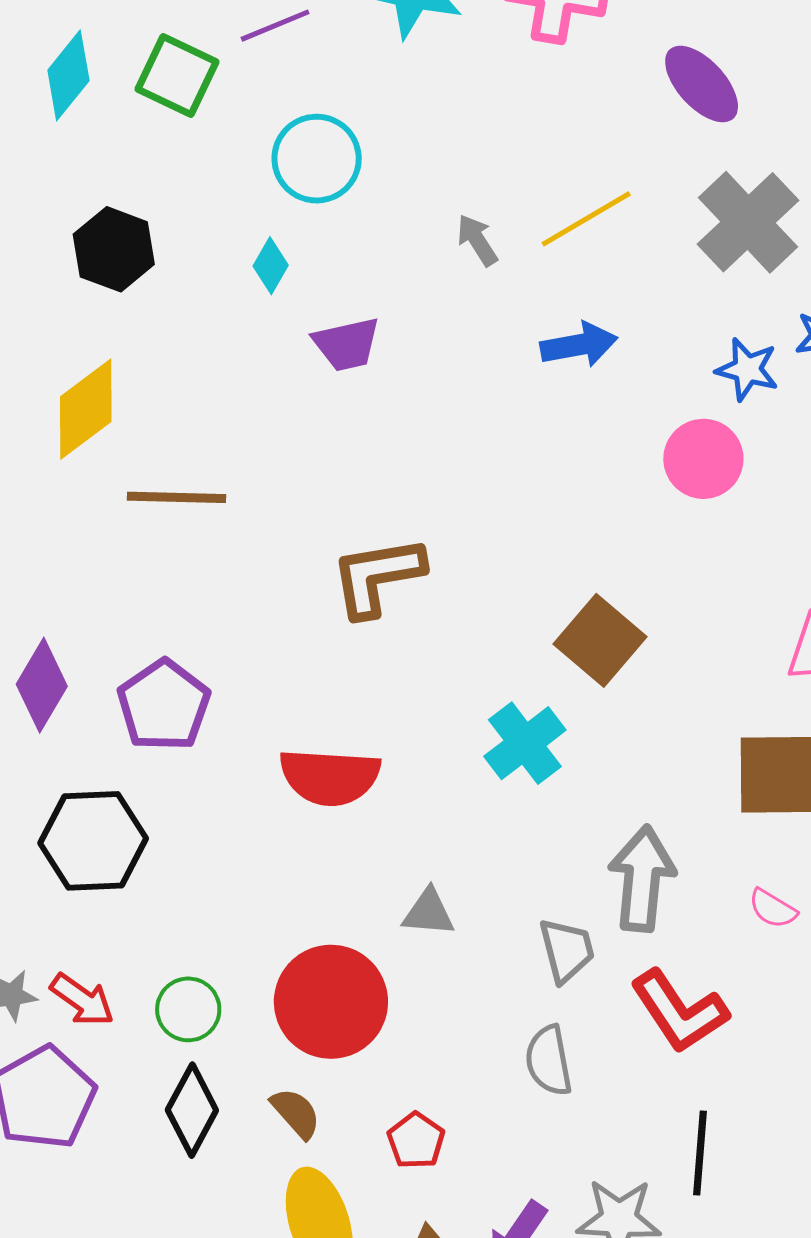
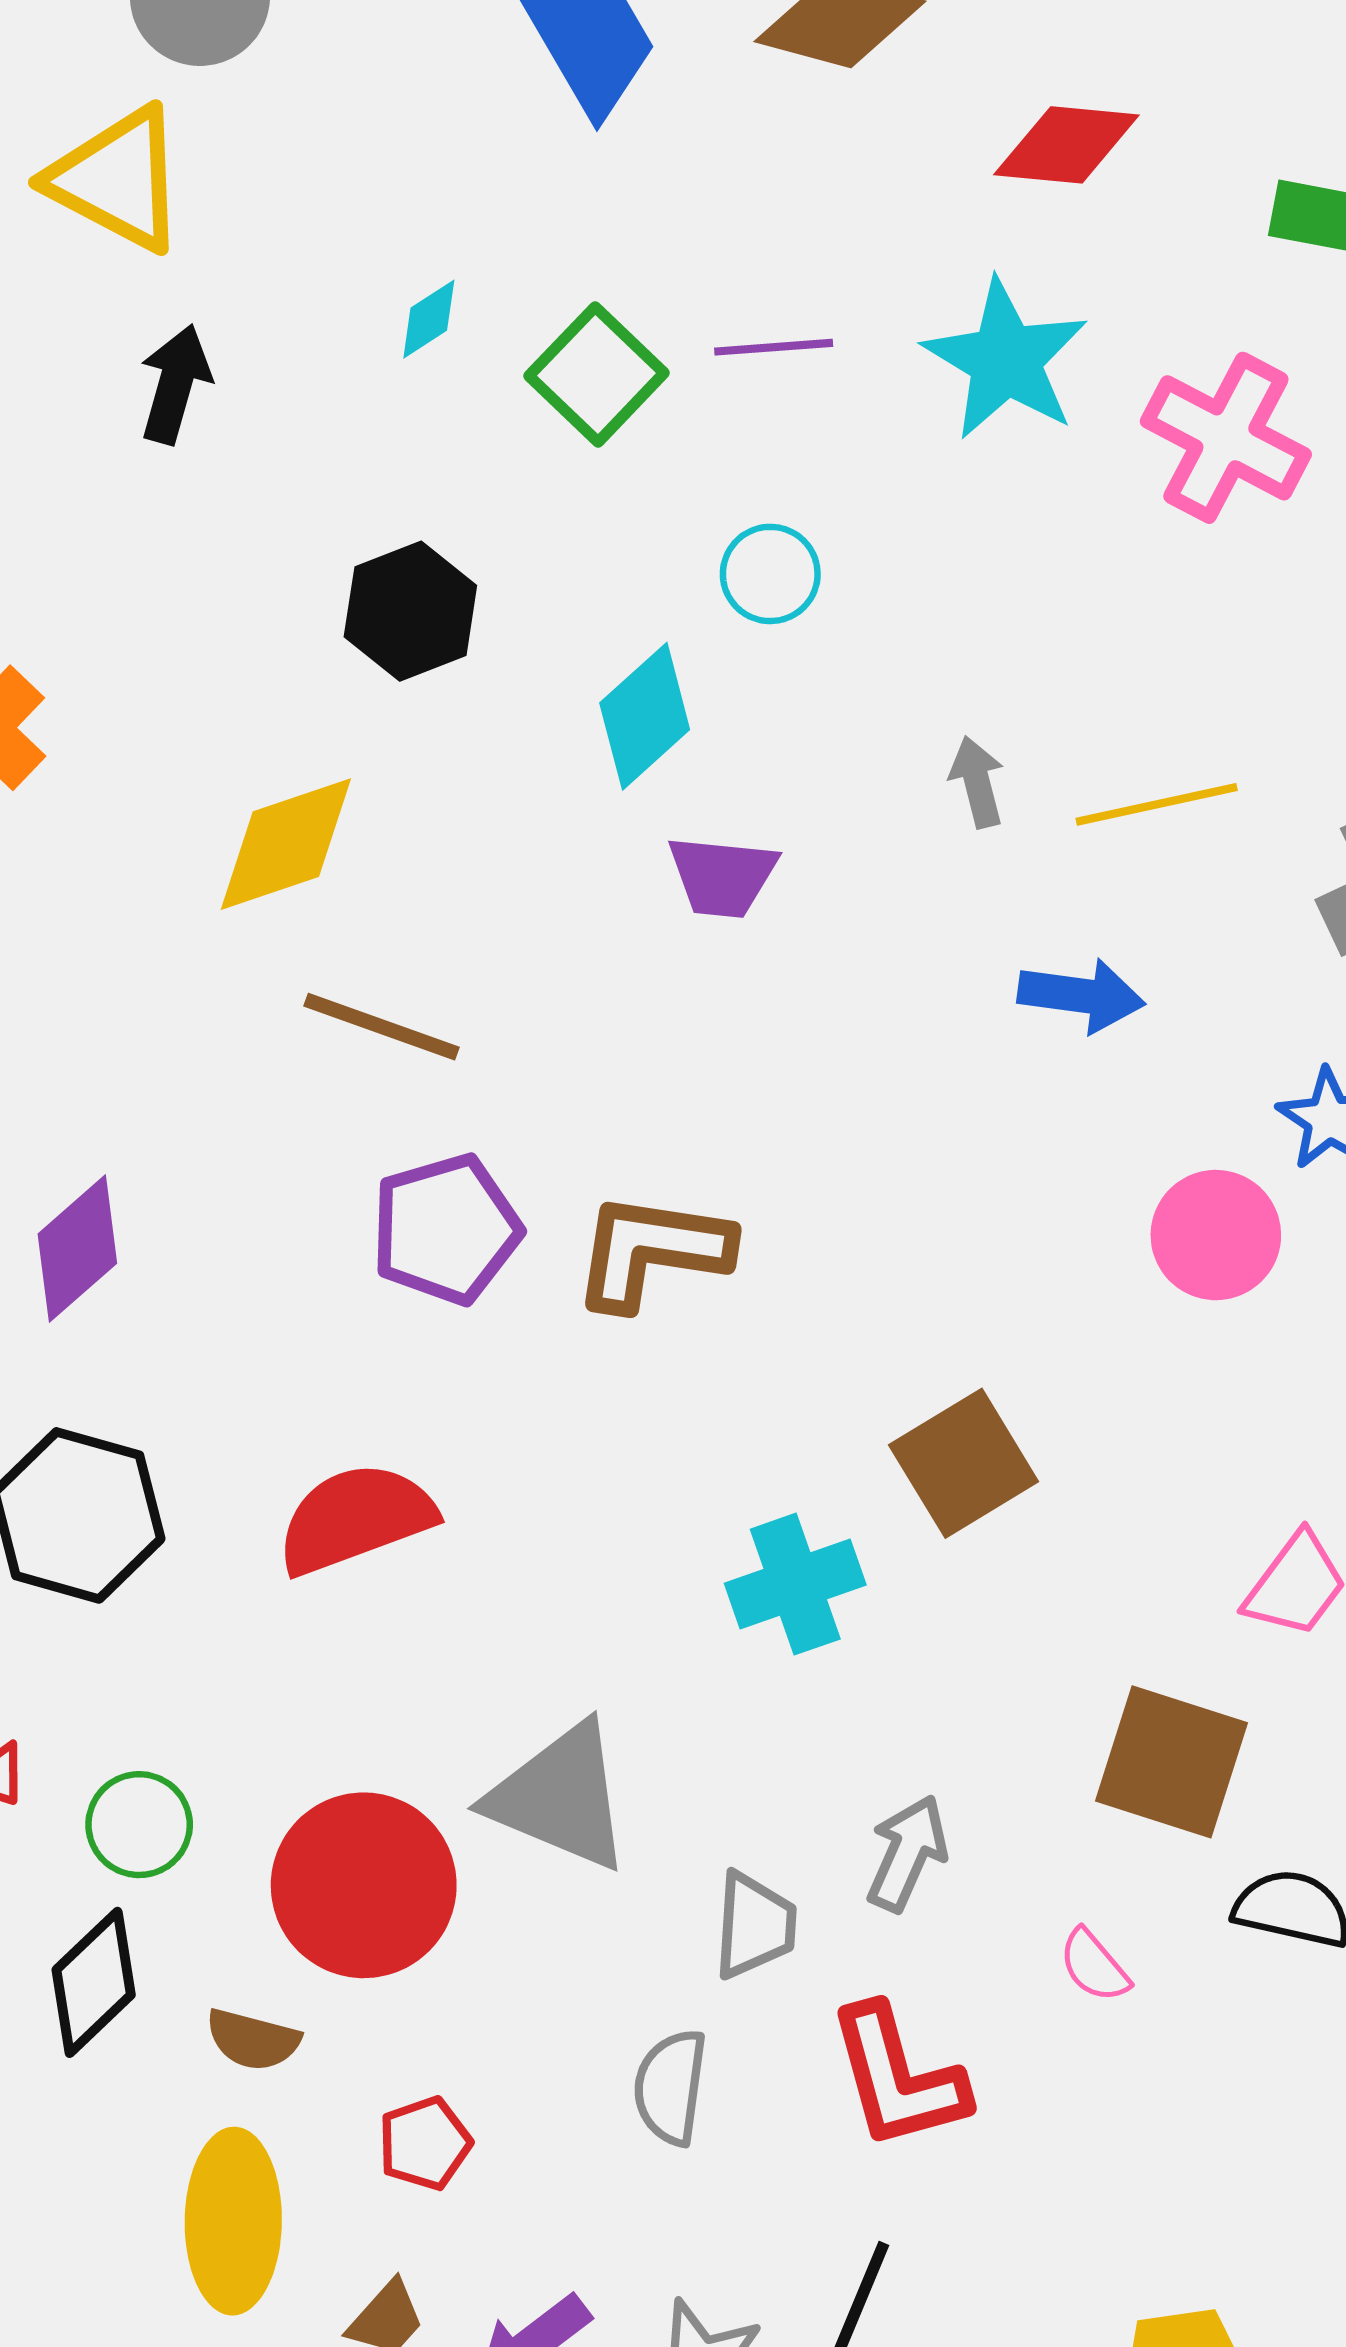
cyan diamond: (68, 75) -> (429, 319), size x0.6
cyan circle: (317, 159) -> (770, 574), size x0.7
cyan diamond: (271, 266) -> (645, 716), size x1.6
purple pentagon: (164, 705) -> (446, 1229), moved
red semicircle: (330, 777) -> (356, 1518), moved, turned 138
gray arrow: (642, 879) -> (907, 1853), size x0.7
gray triangle: (429, 912) -> (560, 1797), size x1.8
brown semicircle: (296, 1113) -> (253, 2040), turned 128

